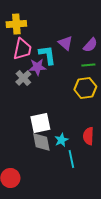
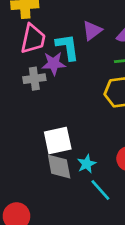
purple triangle: (65, 43) -> (92, 31), turned 42
gray cross: (23, 78) -> (34, 79), turned 35
cyan line: (71, 159) -> (100, 190), turned -30

